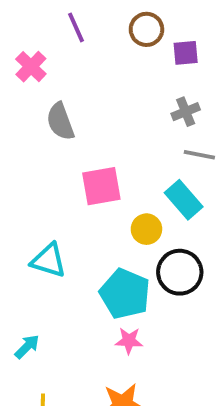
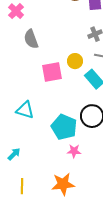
yellow circle: (146, 229) -> (75, 61), moved
pink star: (129, 341) -> (74, 151), moved

